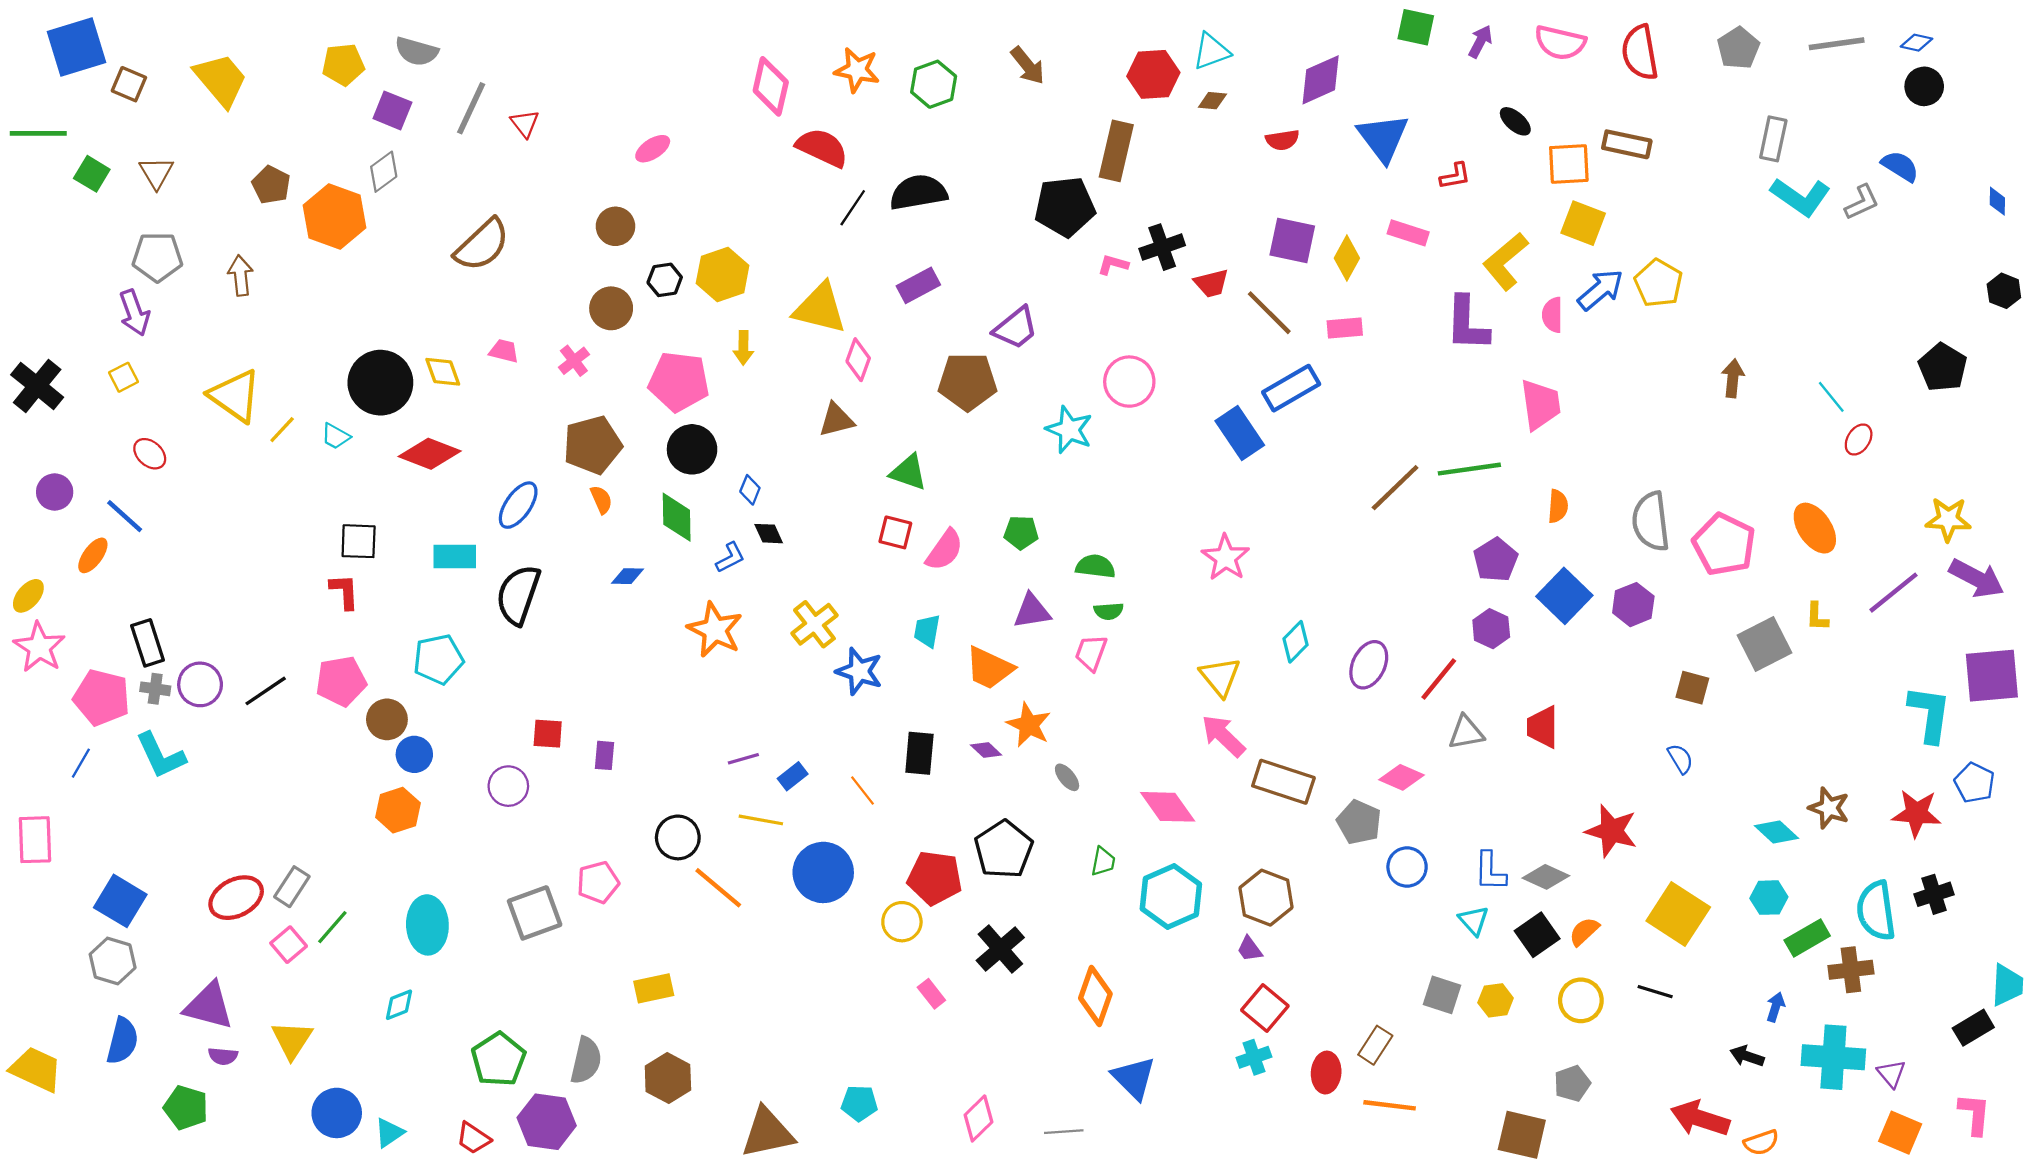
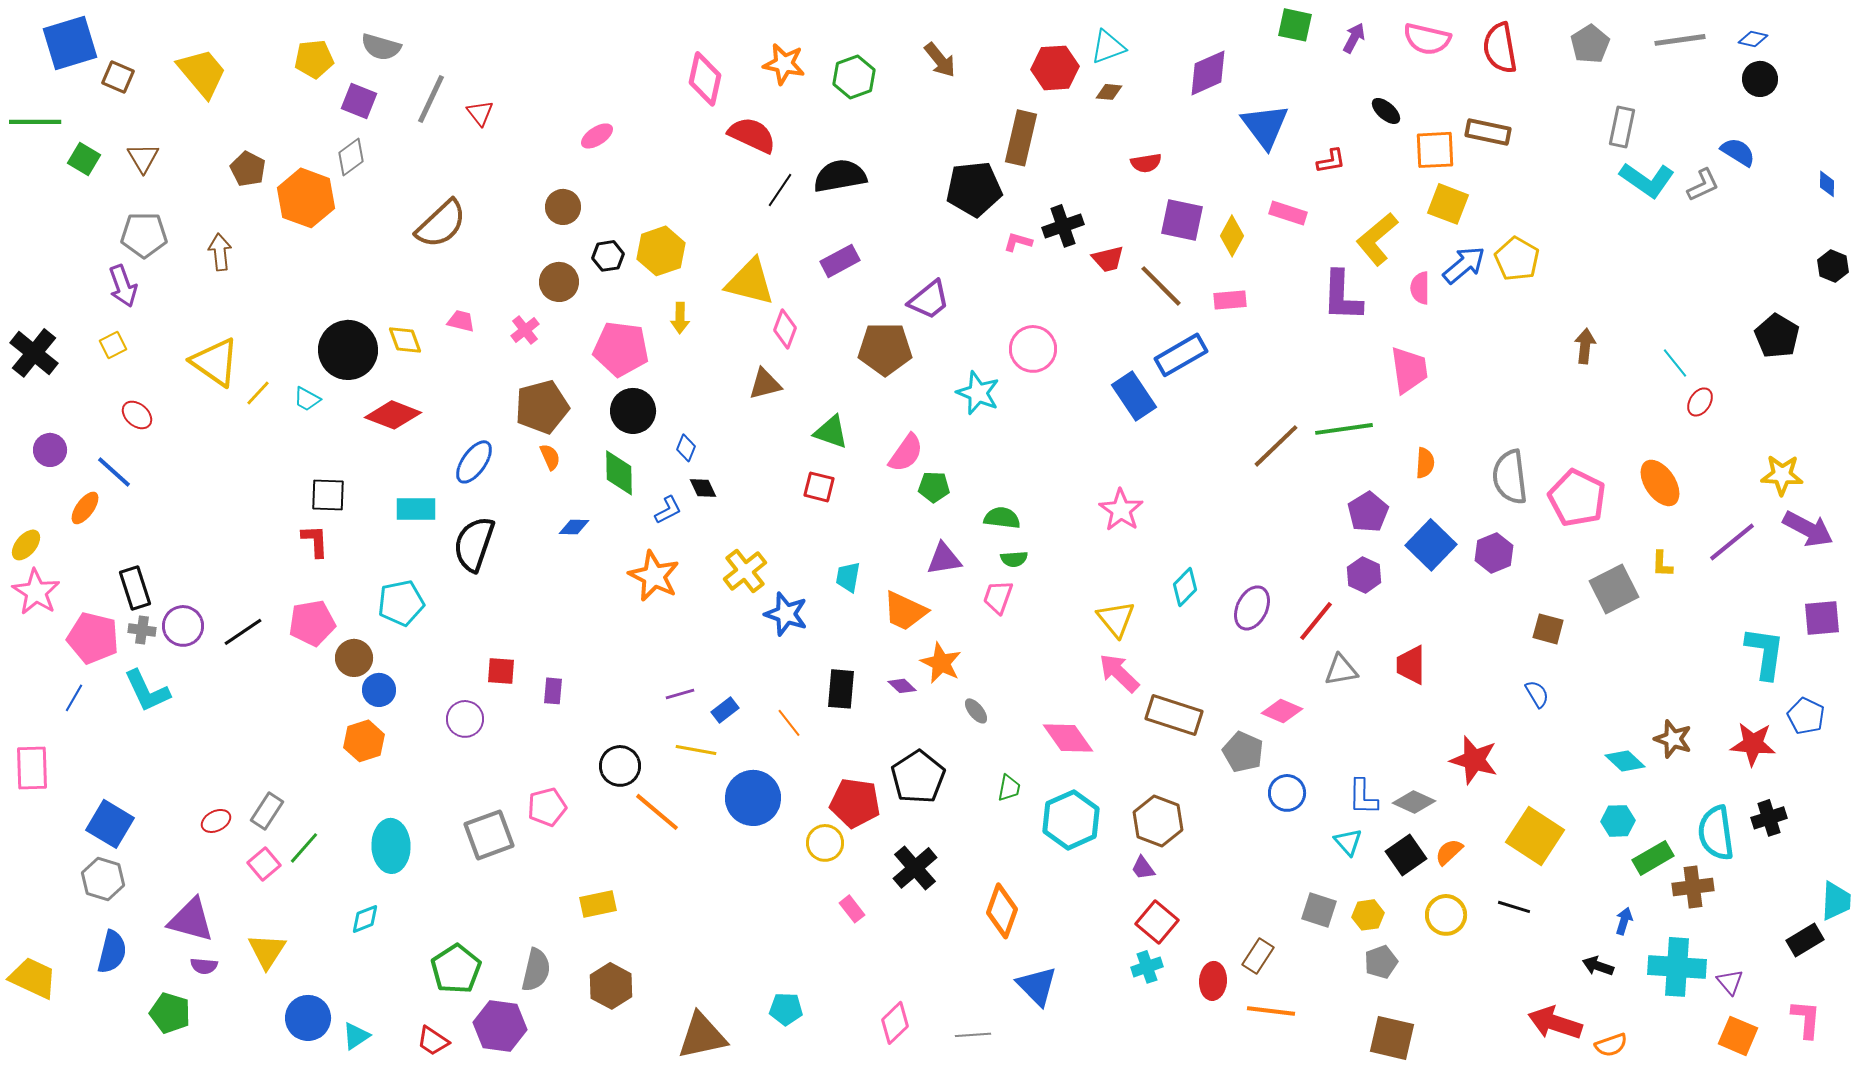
red semicircle: (1282, 140) -> (1146, 163), moved
pink semicircle: (945, 550) -> (906, 453), moved
purple square: (1992, 676) -> (1822, 618), size x0.7
red ellipse: (236, 898) -> (216, 821), size x0.6
gray pentagon: (1572, 1083) -> (1381, 962), moved

